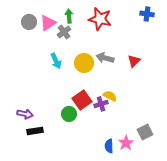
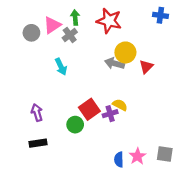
gray circle: (29, 22) -> (31, 33), moved
yellow circle: (84, 63) -> (125, 52), moved
purple arrow: (25, 114) -> (37, 113), moved, turned -119
gray square: (145, 132) -> (165, 154), moved, turned 35

